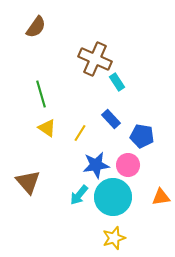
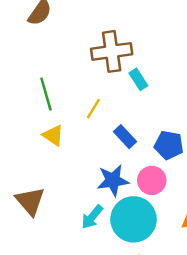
brown cross: (95, 59) -> (112, 51), turned -32
blue rectangle: (111, 119) -> (125, 137), moved
yellow line: (80, 133) -> (93, 109), moved

